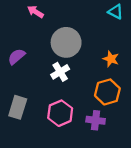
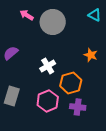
gray circle: (66, 42) -> (53, 22), moved
orange hexagon: (107, 92) -> (71, 83), moved

